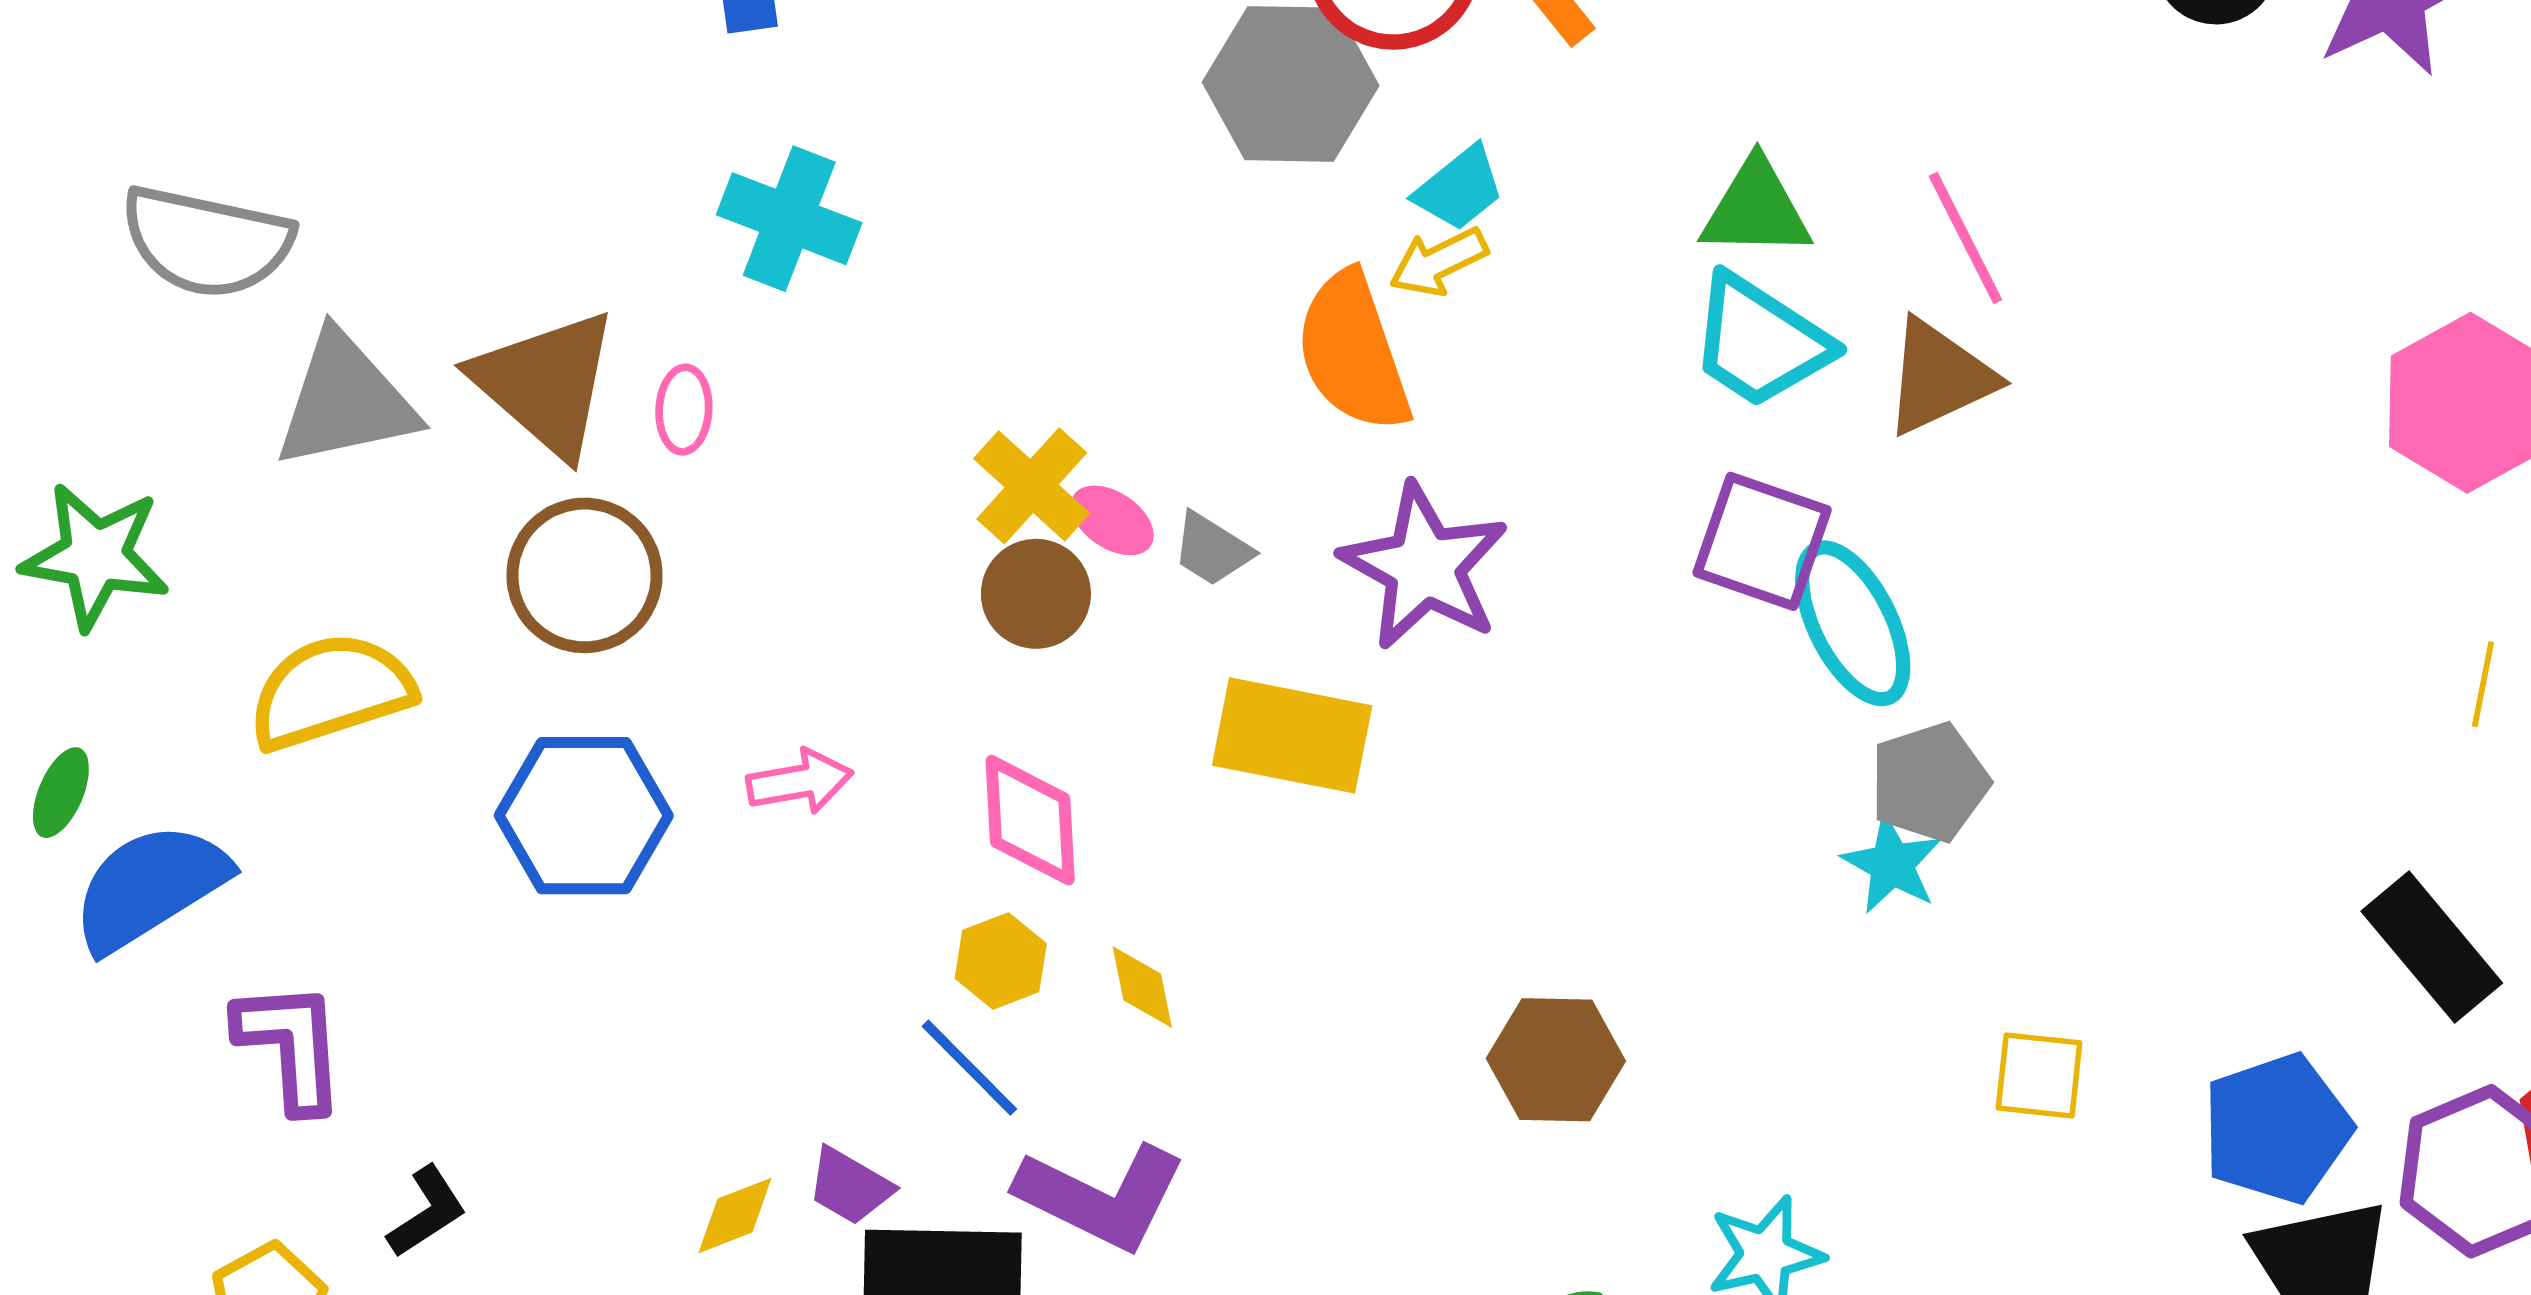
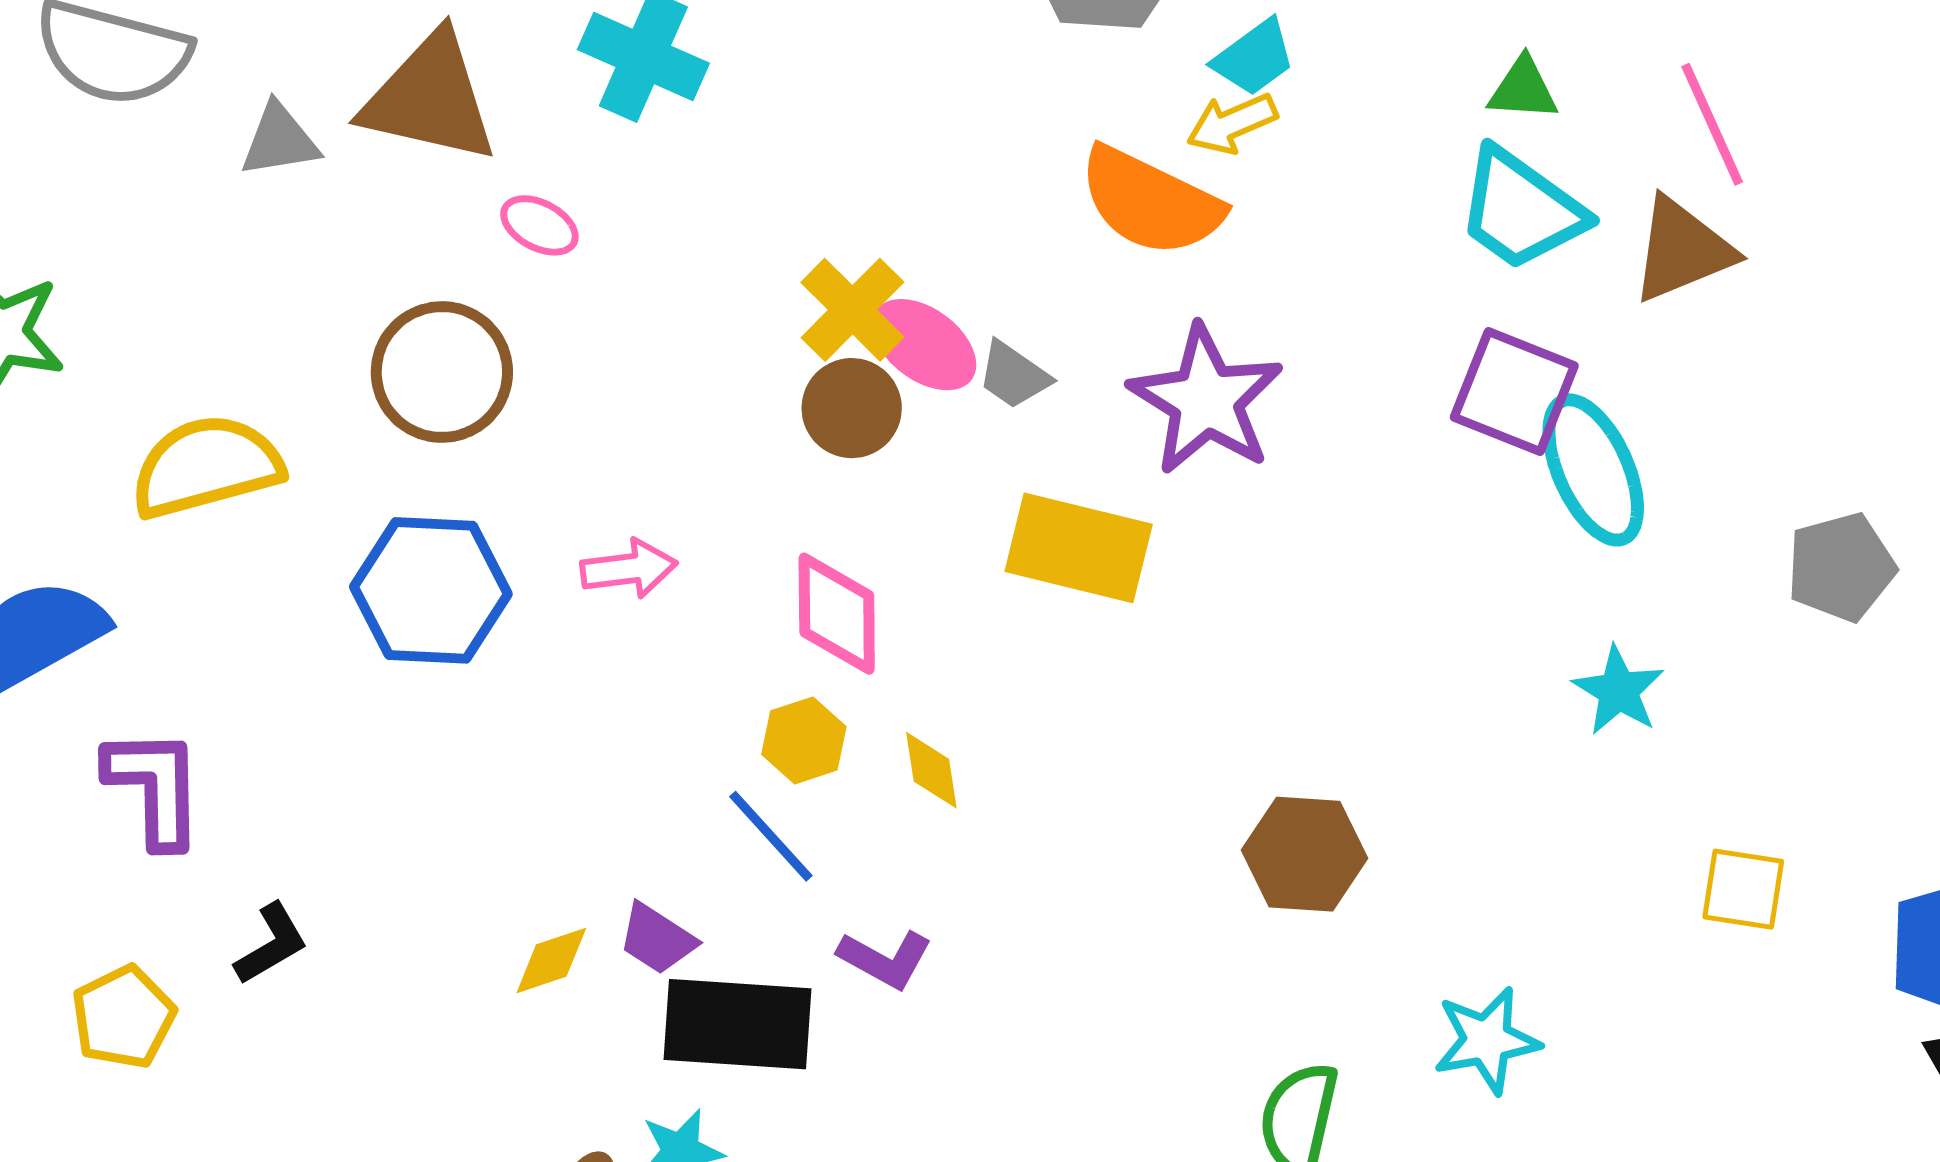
green triangle: (1756, 209) -> (1523, 89), size x0.7
orange semicircle: (1353, 352) -> (1150, 202), turned -48
brown triangle: (546, 383) -> (430, 98), moved, turned -31
gray triangle: (345, 401) -> (280, 140), moved, size x0.6
pink ellipse: (684, 410) -> (539, 225), turned -68
pink ellipse: (1112, 520) -> (924, 345), size x1.4
gray pentagon: (1929, 782) -> (1841, 567), moved
purple L-shape: (1101, 1197) -> (885, 959), size x0.6

